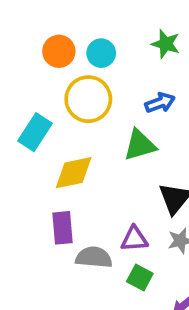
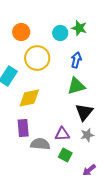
cyan circle: (101, 53) -> (60, 33), moved
blue arrow: (160, 103) -> (76, 60), turned -56
green triangle: (140, 145) -> (76, 86), moved

